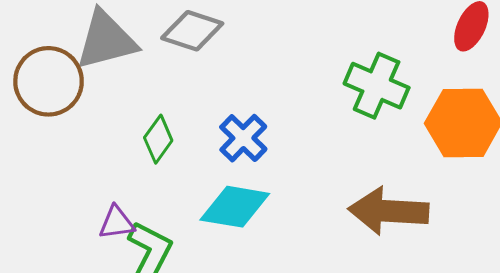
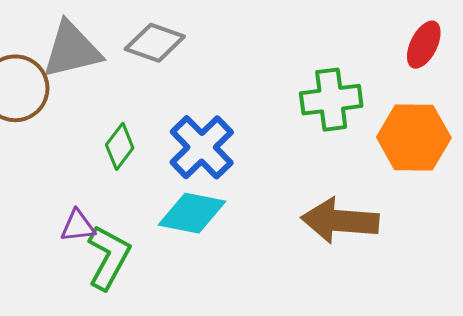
green cross: (377, 86) -> (331, 100), turned -32
blue cross: (243, 138) -> (202, 147), size x1.4

